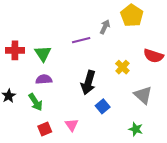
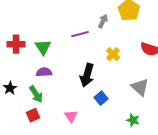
yellow cross: (122, 67) -> (113, 54), moved
red square: (45, 129) -> (33, 115), moved

